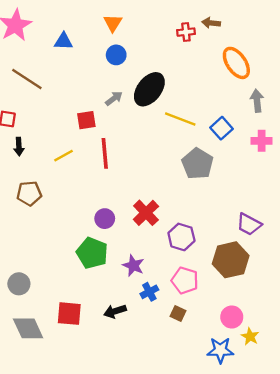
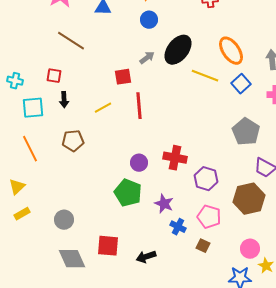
orange ellipse: (236, 63) -> (231, 51), moved
gray pentagon: (197, 164) -> (246, 132), moved
red cross: (146, 213) -> (175, 158), turned -35
blue cross: (149, 292) -> (178, 227), turned -35
black arrow: (115, 311) -> (146, 257), moved

